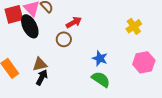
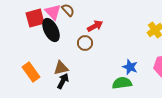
blue star: (100, 58) -> (130, 67), moved
green semicircle: (101, 79) -> (122, 83), turned -42

